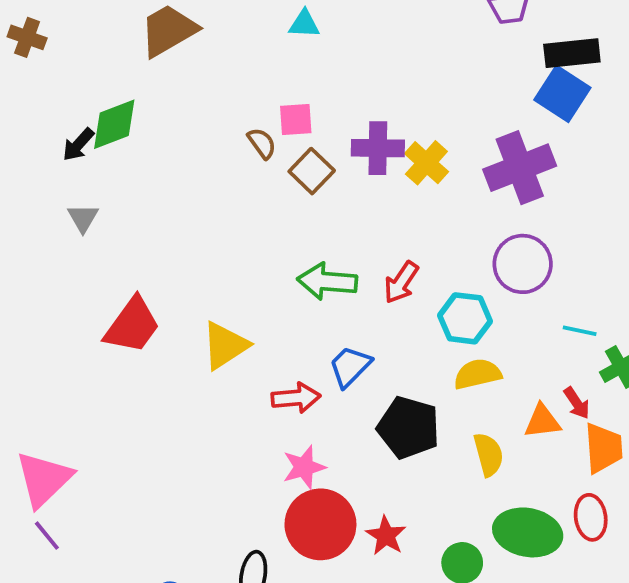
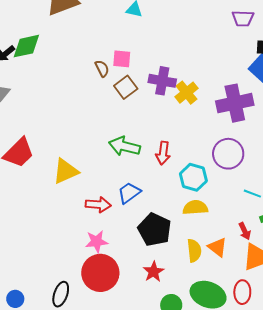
red arrow: (401, 282) -> (163, 153), turned -35
orange triangle: (542, 421) -> (217, 247), moved, turned 35
red star: (386, 536) -> (154, 272), moved

